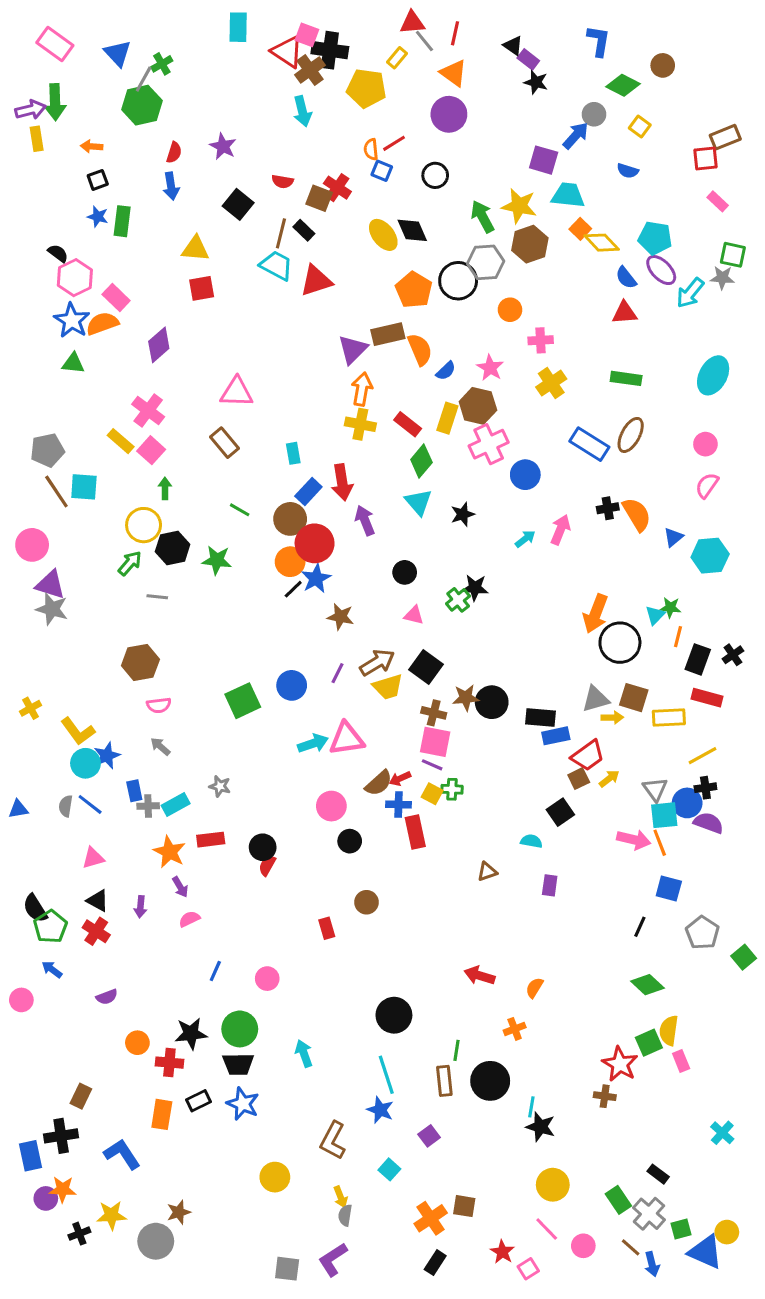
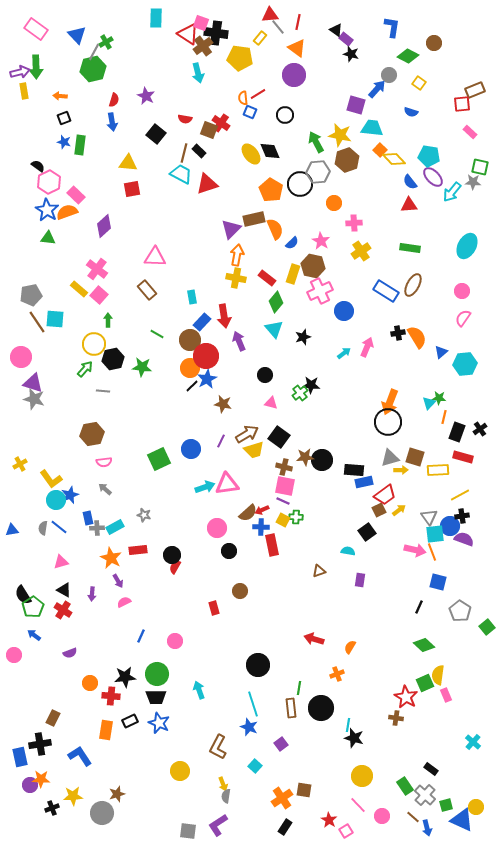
black circle: (620, 643) -> (388, 422), moved

